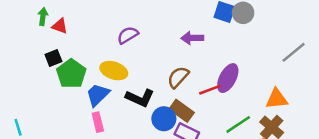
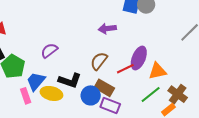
purple semicircle: (128, 35) -> (49, 51), moved
yellow ellipse: (114, 71) -> (51, 93), moved
orange triangle: (277, 99) -> (157, 71), moved
pink rectangle: (98, 122) -> (26, 96), moved

